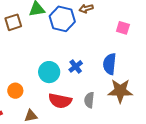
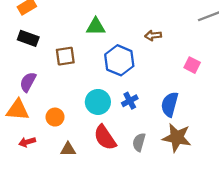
blue hexagon: (62, 19) -> (119, 60), moved
brown square: (13, 22) -> (65, 56), moved
red semicircle: (60, 101) -> (105, 138), turned 35

